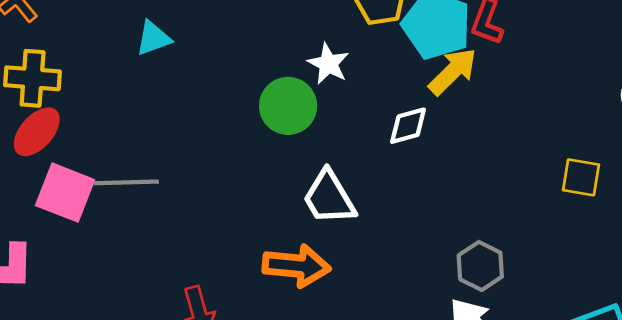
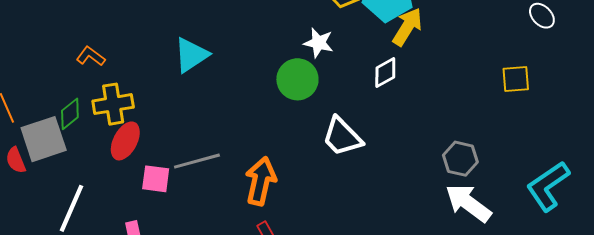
cyan triangle: (153, 38) -> (191, 55), size x1.4
pink square: (65, 193) -> (156, 179), size x0.7
orange arrow: (297, 266) -> (261, 181), moved, turned -69

